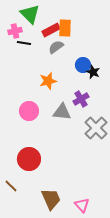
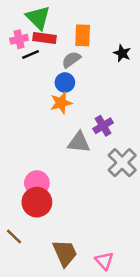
red rectangle: (51, 30) -> (45, 38), moved, turned 36
black line: (24, 43) -> (31, 55), turned -32
blue circle: (83, 65) -> (65, 83), moved
black star: (93, 72) -> (122, 53), moved
pink circle: (29, 111) -> (37, 183), moved

